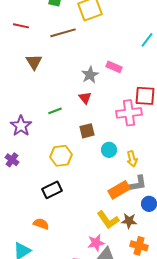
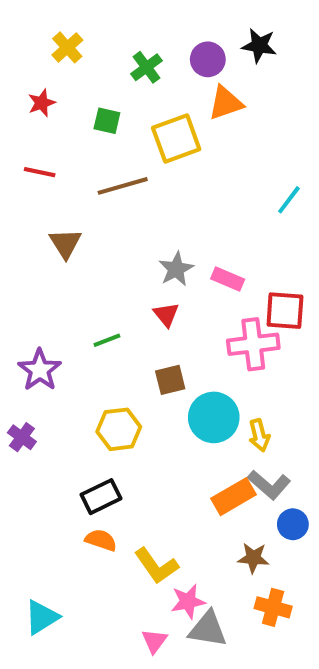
pink rectangle: (114, 67) -> (228, 279), moved
cyan circle: (109, 150) -> (214, 417), size x1.6
gray L-shape: (137, 184) -> (269, 485), turned 50
yellow L-shape: (108, 220) -> (156, 566), moved
orange semicircle: (41, 224) -> (101, 540), moved

